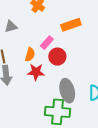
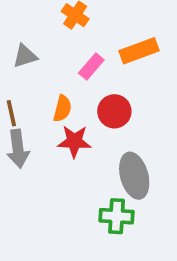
pink rectangle: (47, 43) -> (91, 67), moved
green cross: (57, 112) -> (117, 216), size x0.7

